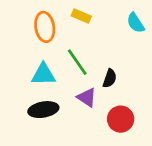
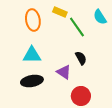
green line: (77, 62) -> (77, 27), moved
black semicircle: (110, 78) -> (81, 58), turned -48
red circle: (121, 119) -> (81, 96), moved

